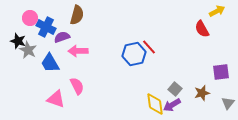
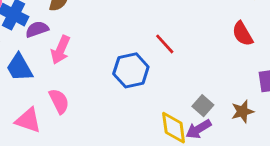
red semicircle: (202, 29) -> (243, 34), moved
pink arrow: (78, 51) -> (61, 50), turned -66
blue hexagon: (134, 54) -> (131, 70), moved

